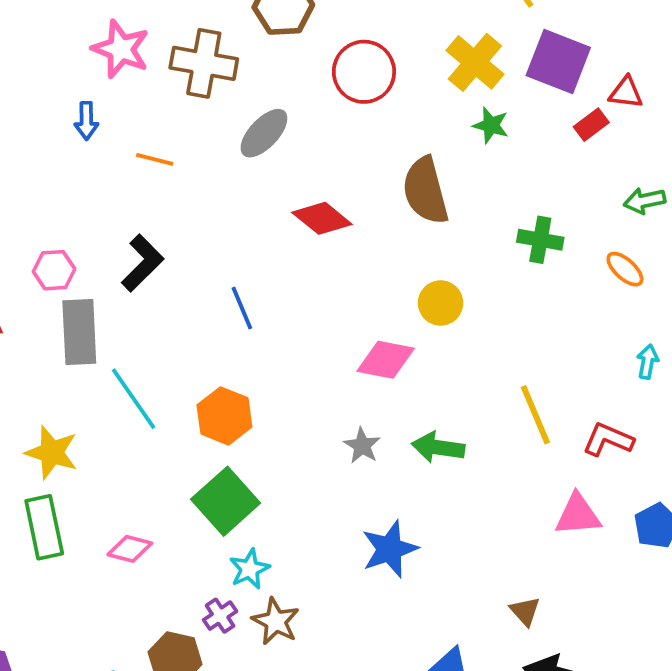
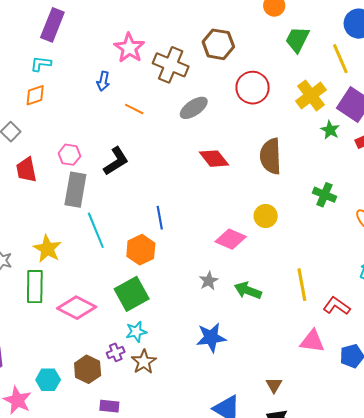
green star: (491, 125) -> (330, 130), moved
blue line: (242, 308) -> (160, 218), moved
pink diamond: (130, 549) -> (77, 308), size x1.6

